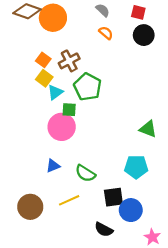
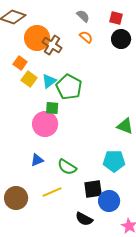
orange circle: (53, 18) -> (37, 38), moved
orange square: (43, 60) -> (20, 63), moved
brown cross: (69, 61) -> (52, 45), moved, turned -30
cyan triangle: (55, 92) -> (49, 81), moved

